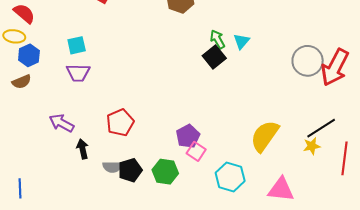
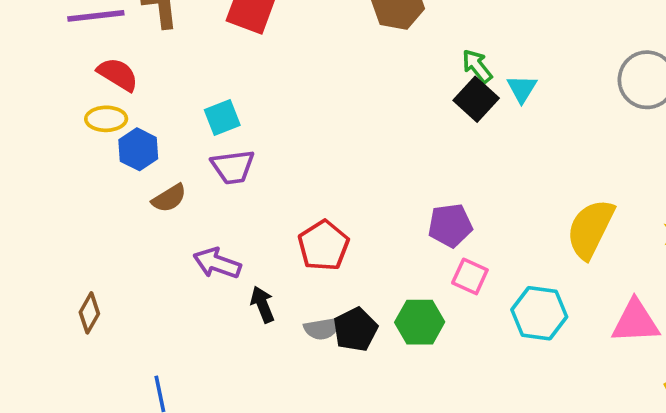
cyan triangle: (241, 41) -> (522, 89), moved
brown semicircle: (22, 82) -> (169, 198), moved
purple pentagon: (188, 136) -> (450, 225), moved, turned 30

